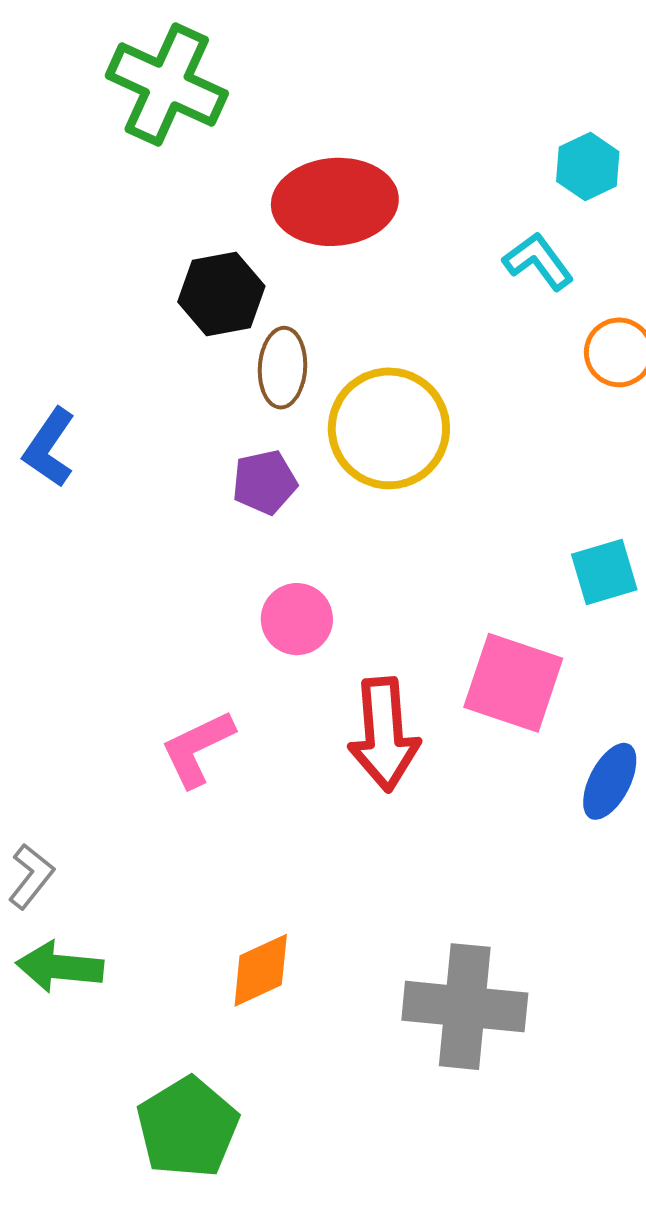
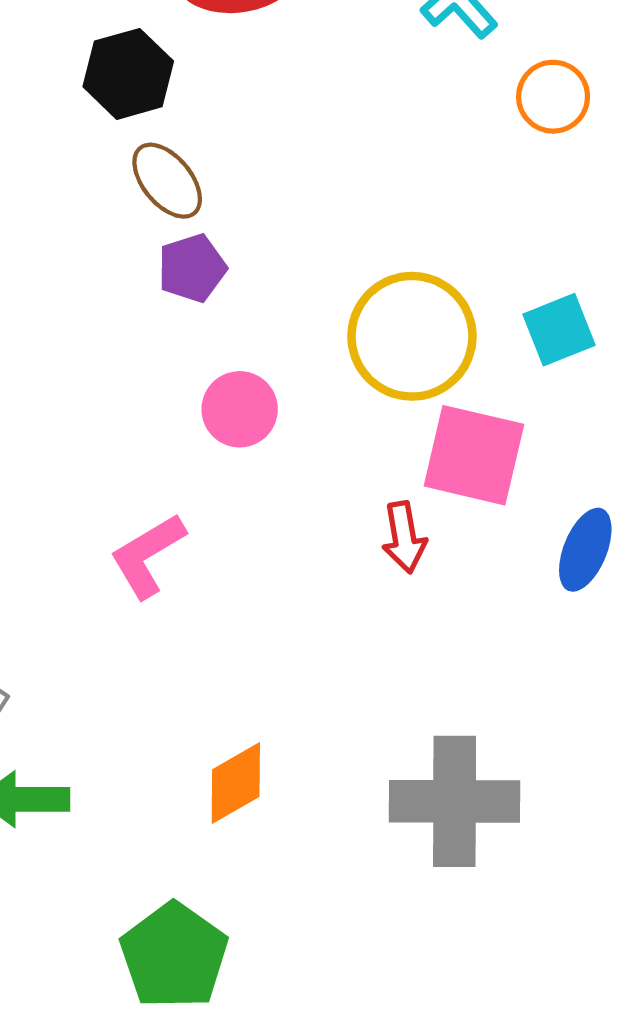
brown ellipse: (282, 368) -> (167, 181), moved, turned -38
yellow circle: (389, 428) -> (412, 336), moved
red arrow: (384, 734) -> (404, 537), moved, size x0.6

